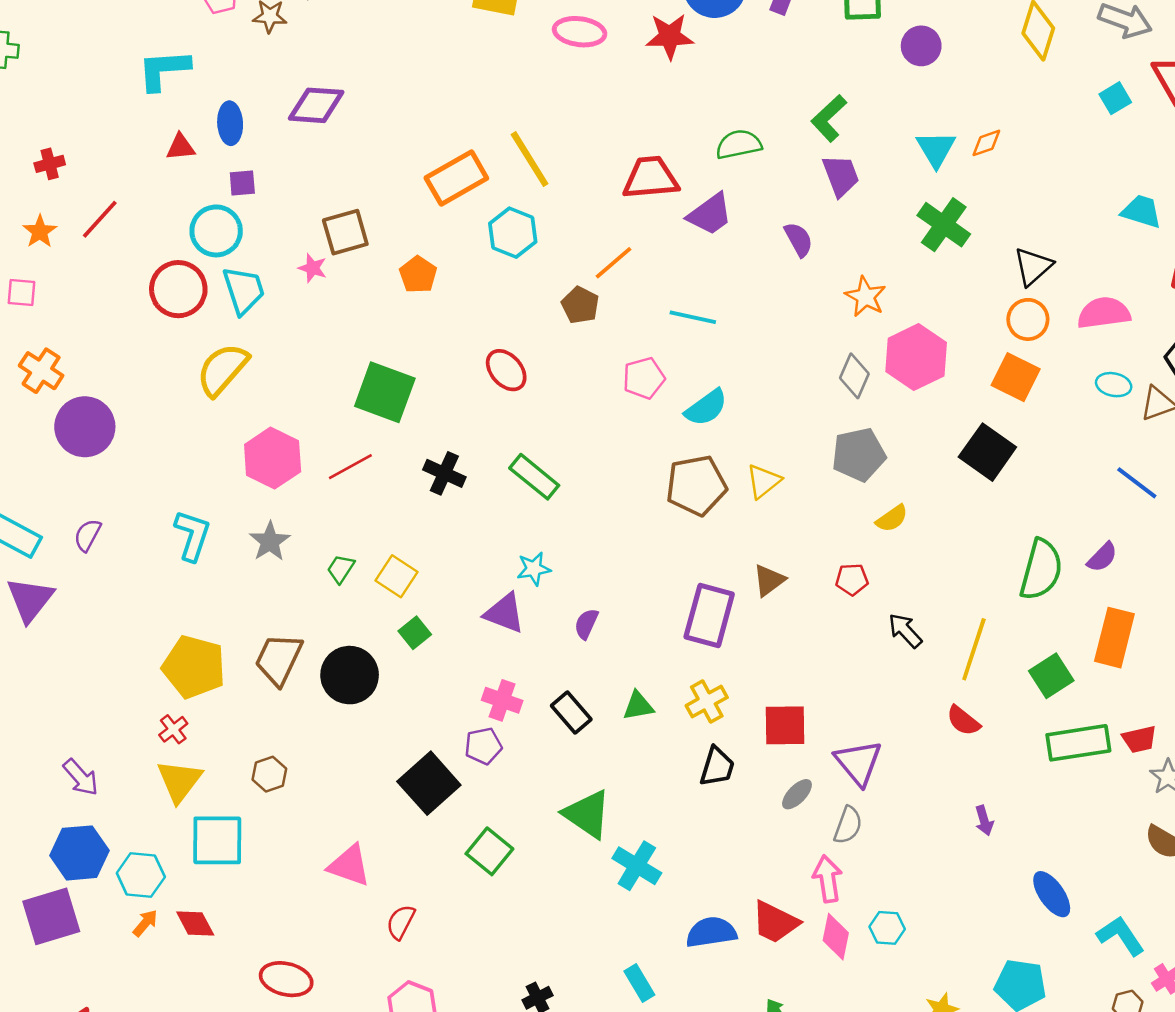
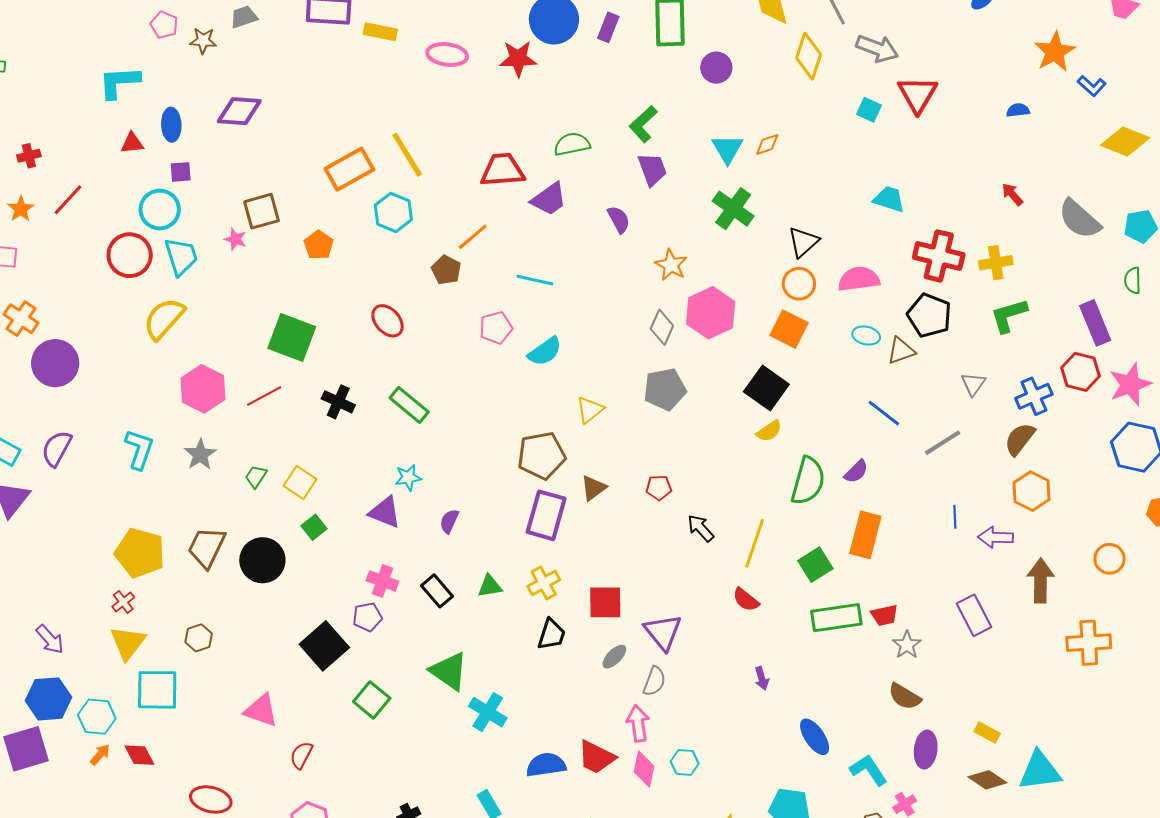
cyan square: (1115, 98) -> (869, 110), turned -35
brown pentagon: (696, 485) -> (541, 455), moved
yellow semicircle: (892, 518) -> (769, 431), moved
purple semicircle: (88, 535) -> (57, 448), size x1.4

